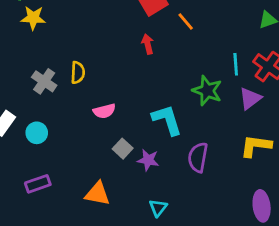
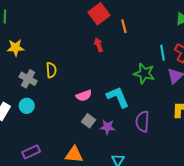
yellow star: (33, 18) -> (16, 48), moved
orange line: (186, 22) -> (124, 26), turned 32
pink semicircle: (104, 111) -> (84, 96), moved
cyan circle: (37, 133) -> (27, 106), moved

